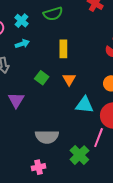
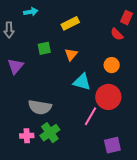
yellow rectangle: (63, 49) -> (70, 23), turned 54
green square: (42, 78) -> (44, 48), turned 32
green cross: (79, 155) -> (50, 133), moved

